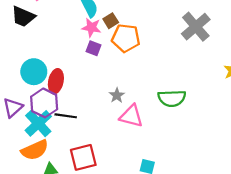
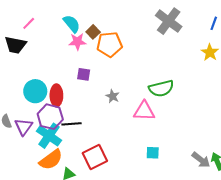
purple square: (93, 48) -> (84, 74), moved
pink triangle: (131, 116) -> (144, 111), moved

